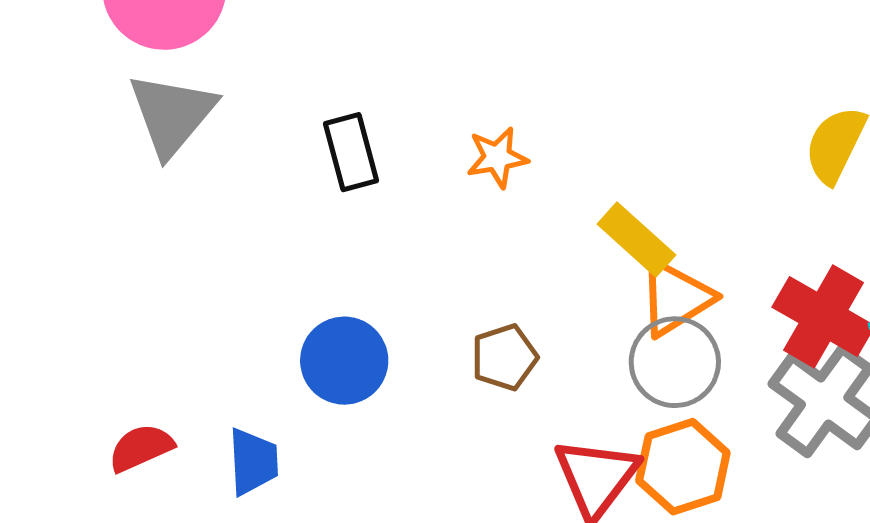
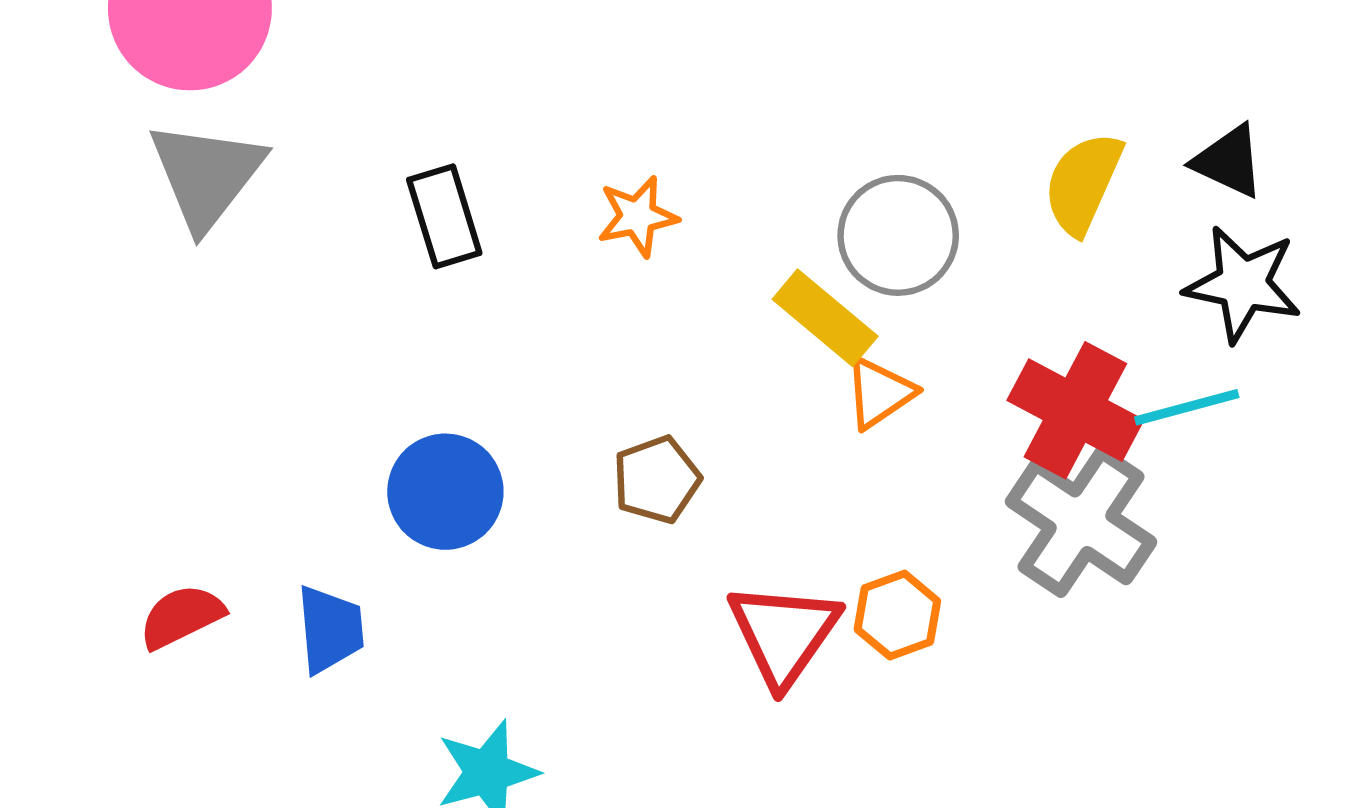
orange triangle: (676, 298) -> (879, 393), size x0.7
gray circle: (675, 362) -> (898, 235), moved
orange hexagon: (683, 467) -> (897, 615), size x0.7

